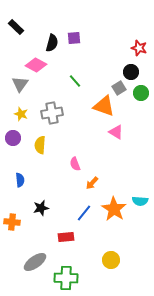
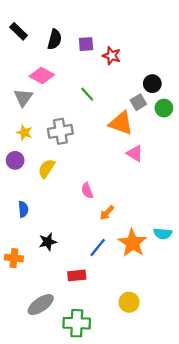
black semicircle: (52, 43) -> (55, 39), moved
red star: (139, 48) -> (112, 56), moved
yellow semicircle: (40, 145) -> (46, 169), turned 30

